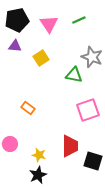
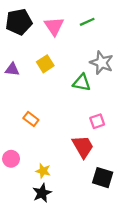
purple triangle: (15, 46) -> (12, 69), moved
pink square: (88, 110) -> (97, 121), size x0.6
red trapezoid: (70, 146) -> (83, 147), moved, turned -30

